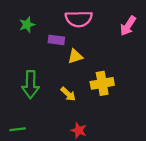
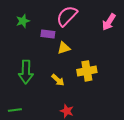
pink semicircle: (79, 19) -> (67, 16), turned 135

